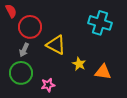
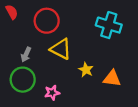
red circle: (30, 27) -> (47, 21), moved

